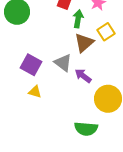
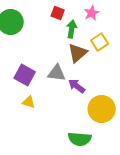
gray triangle: (63, 63) -> (57, 73), turned -30

